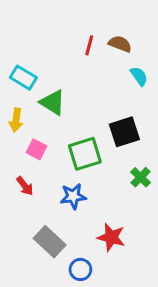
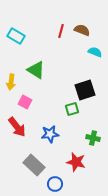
cyan semicircle: (139, 76) -> (95, 52), turned -32
cyan rectangle: (23, 78) -> (16, 36), moved
green square: (85, 154) -> (72, 109), moved, size x0.6
green cross: (141, 177) -> (93, 138), moved, turned -32
red arrow: (25, 186) -> (17, 127), size x1.5

